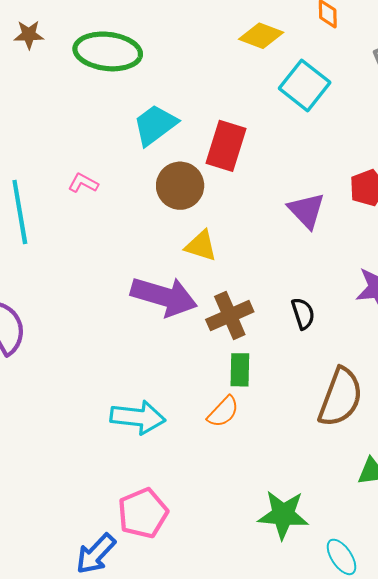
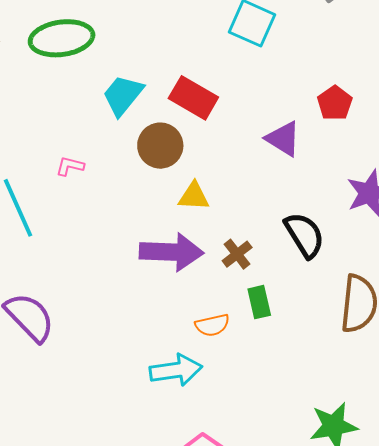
red rectangle: (226, 146) -> (193, 98), turned -63
black semicircle: (303, 314) -> (304, 235), size x1.6
brown cross: (230, 316) -> (237, 254), size x0.7
orange semicircle: (223, 412) -> (212, 325), moved, turned 48

